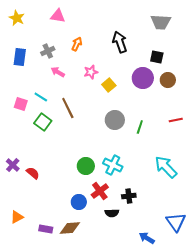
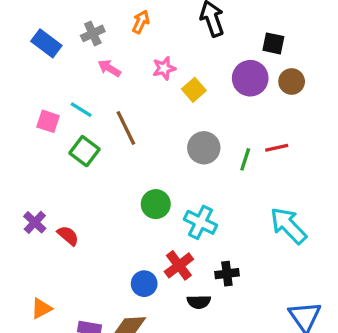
blue rectangle: (20, 57) -> (46, 43), turned -60
red line: (176, 120) -> (277, 148), moved
green circle: (86, 166) -> (156, 204), moved

